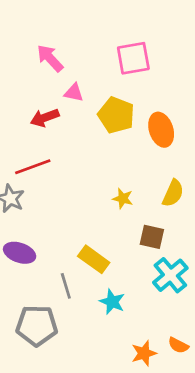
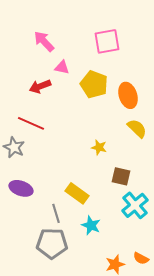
red line: (33, 167) -> (31, 123), turned 44
yellow semicircle: (173, 193) -> (137, 128), moved, turned -70
gray pentagon: (37, 326) -> (52, 243), moved

